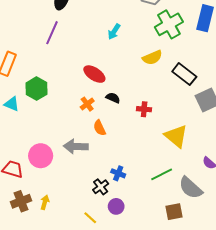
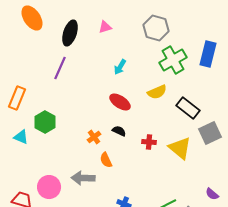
red ellipse: (94, 74) -> (120, 102), moved
yellow triangle: (176, 136) -> (180, 148), moved

